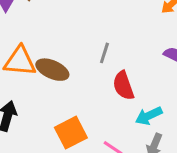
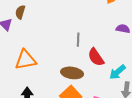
brown ellipse: (52, 70) -> (72, 73), moved

